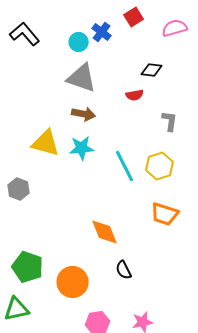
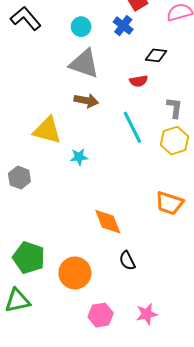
blue cross: (102, 32) -> (123, 26), moved
cyan star: (82, 148) -> (79, 157), moved, size x0.7
cyan line: (125, 166) -> (132, 127), moved
yellow hexagon: (160, 166) -> (174, 141), moved

